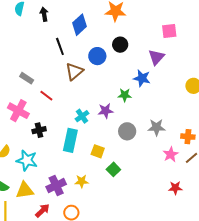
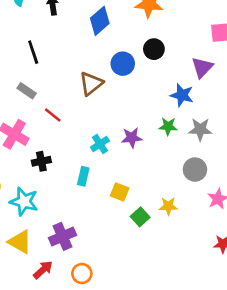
black line: (60, 46) -> (33, 52), moved
green star: (125, 95) -> (168, 126), moved
gray star: (156, 127) -> (200, 129), moved
gray circle: (127, 131) -> (195, 170), moved
cyan rectangle: (70, 140) -> (83, 176), size x0.6
yellow star: (82, 181) -> (168, 206), moved
yellow triangle: (25, 190) -> (20, 242), turned 36

